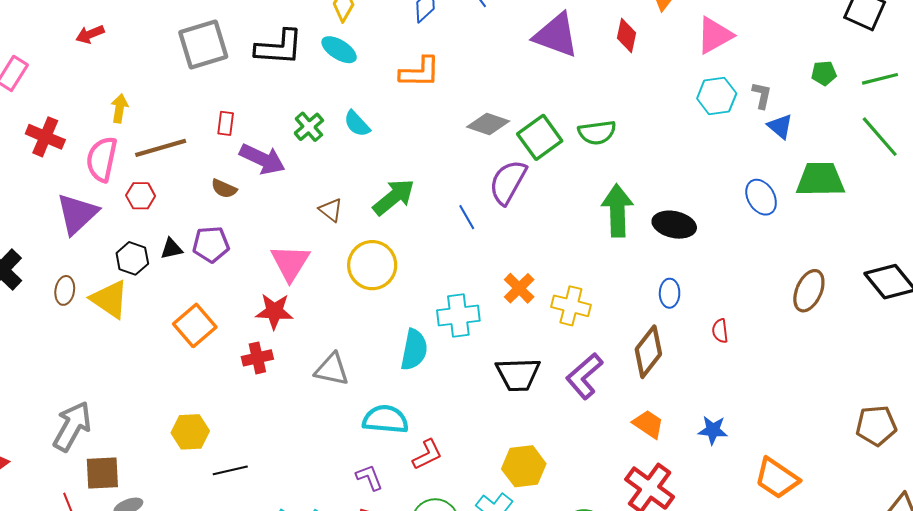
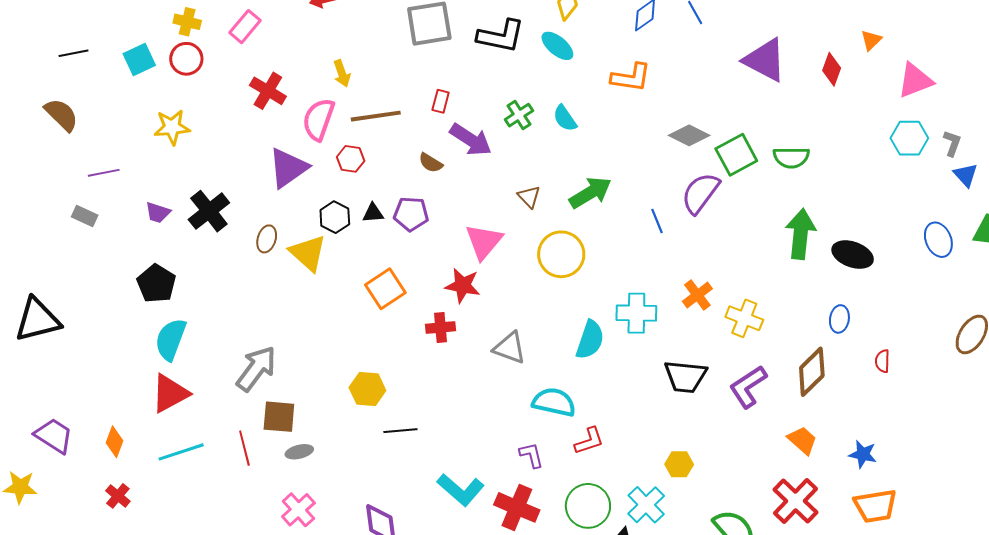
yellow arrow: (119, 108) -> (342, 73), turned 144
yellow hexagon: (524, 466) -> (679, 464), size x0.7
orange trapezoid: (777, 478) -> (875, 506), moved, turned -51

